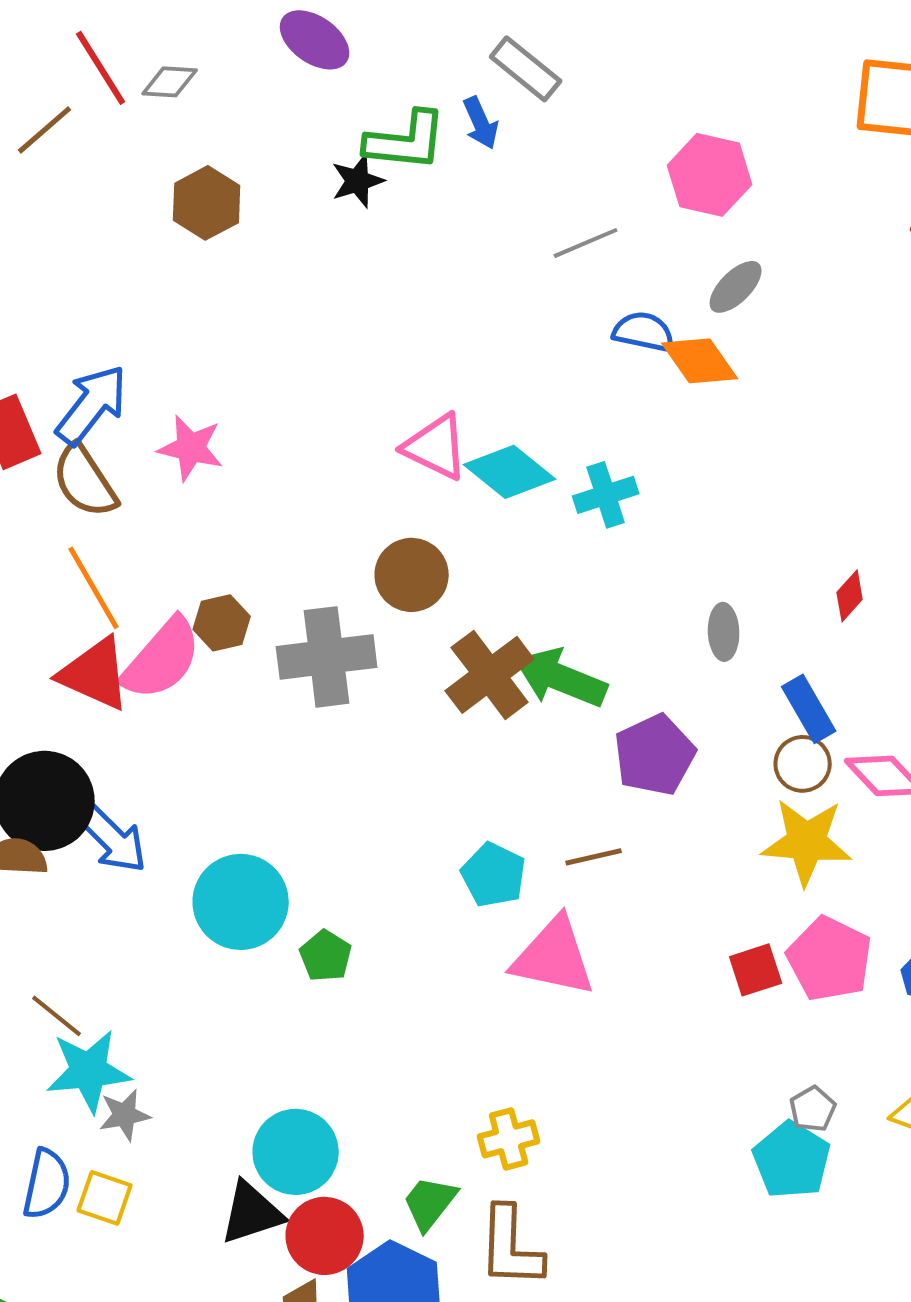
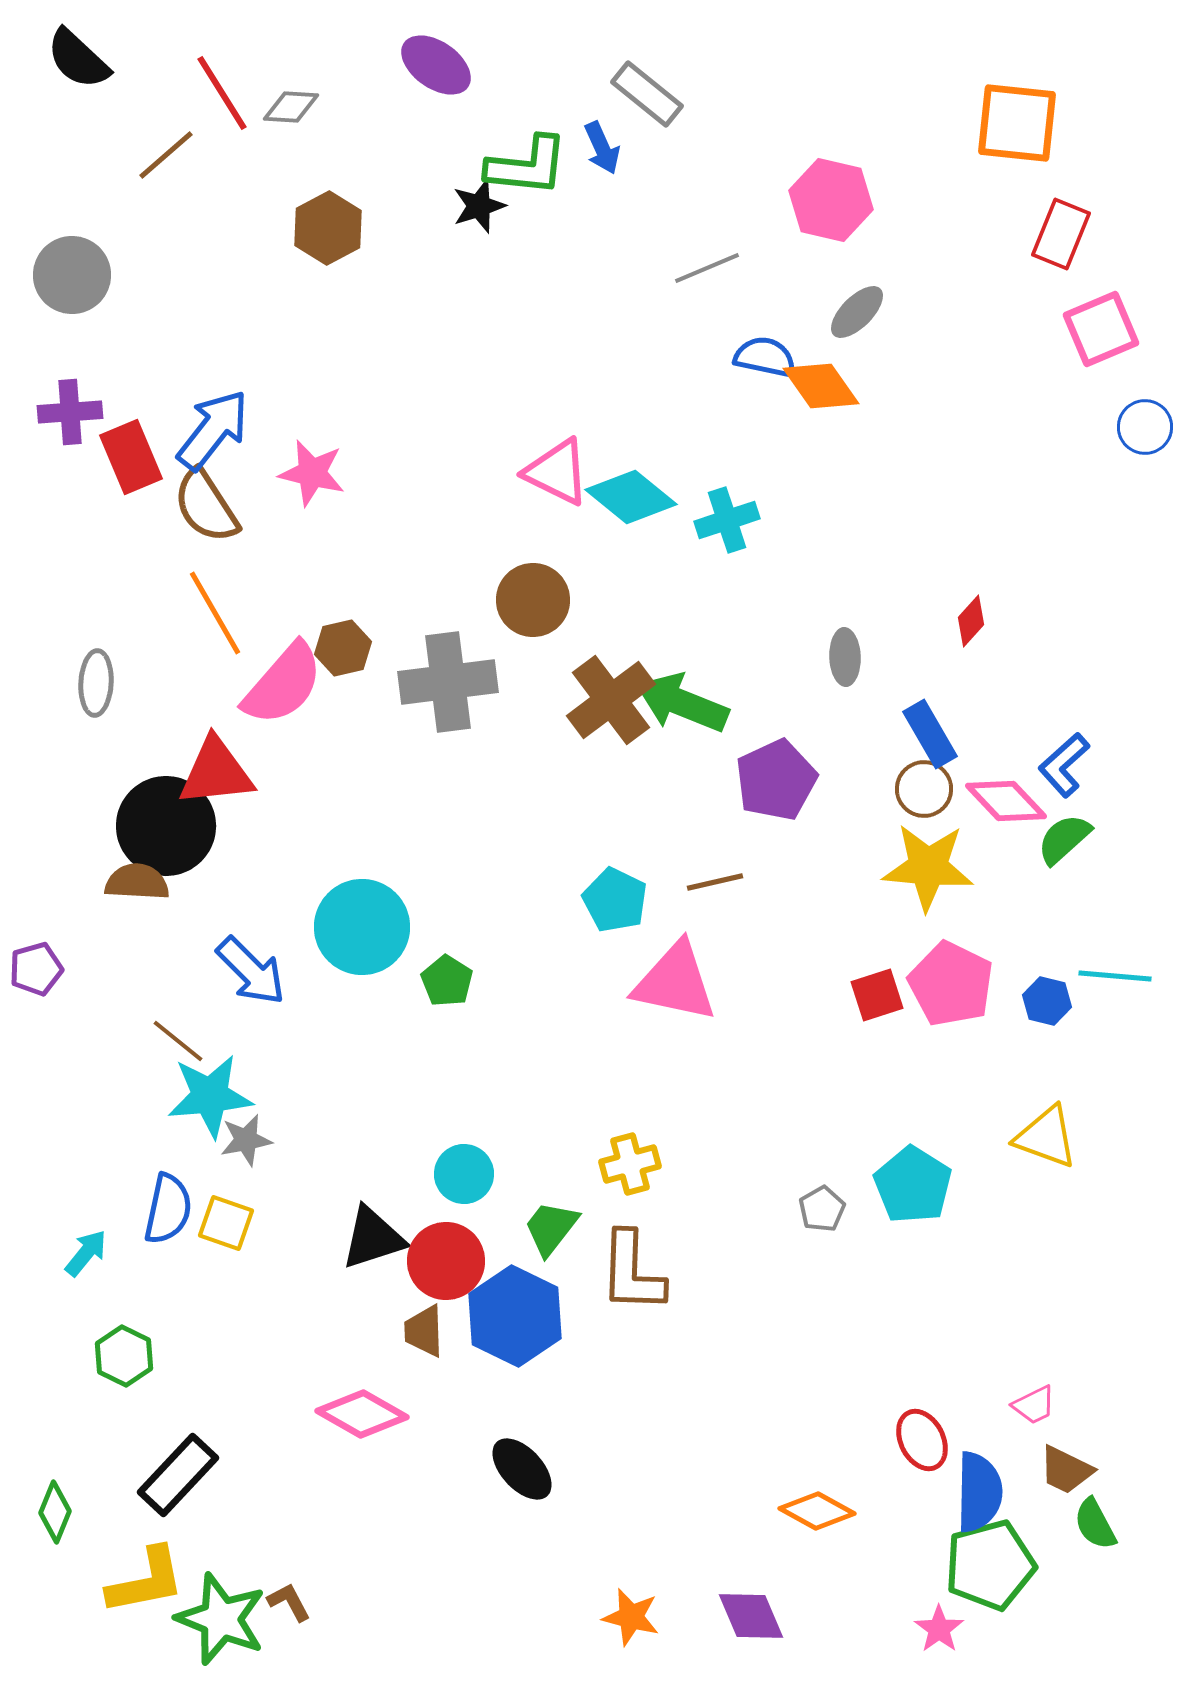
red triangle: (95, 674) -> (216, 772), moved, turned -30
blue arrow: (113, 839) -> (251, 971), moved
gray pentagon: (813, 1109) -> (822, 1209), moved
cyan circle: (296, 1152) -> (464, 1174), moved, size x0.7

